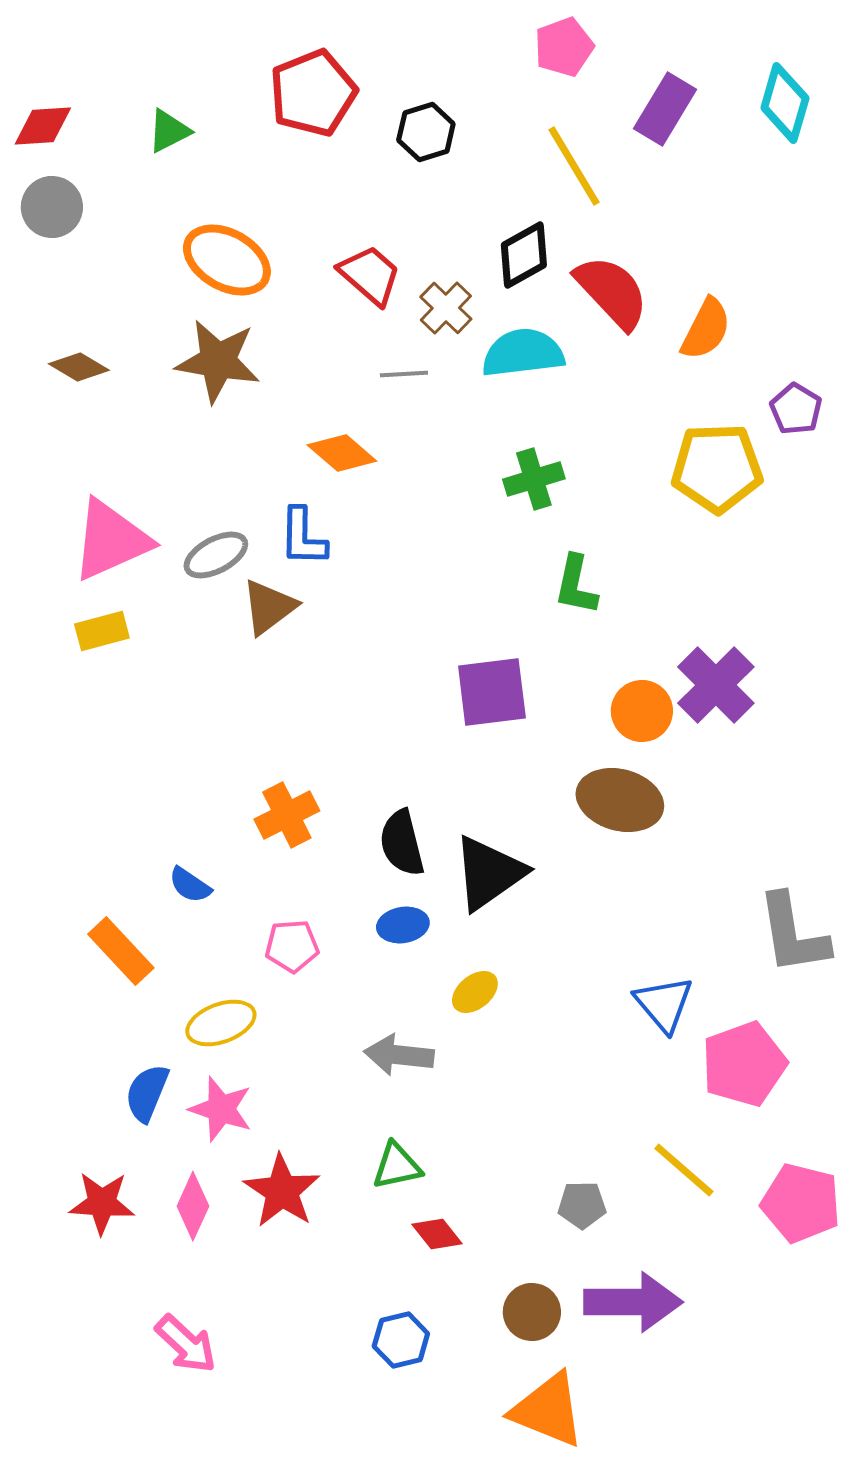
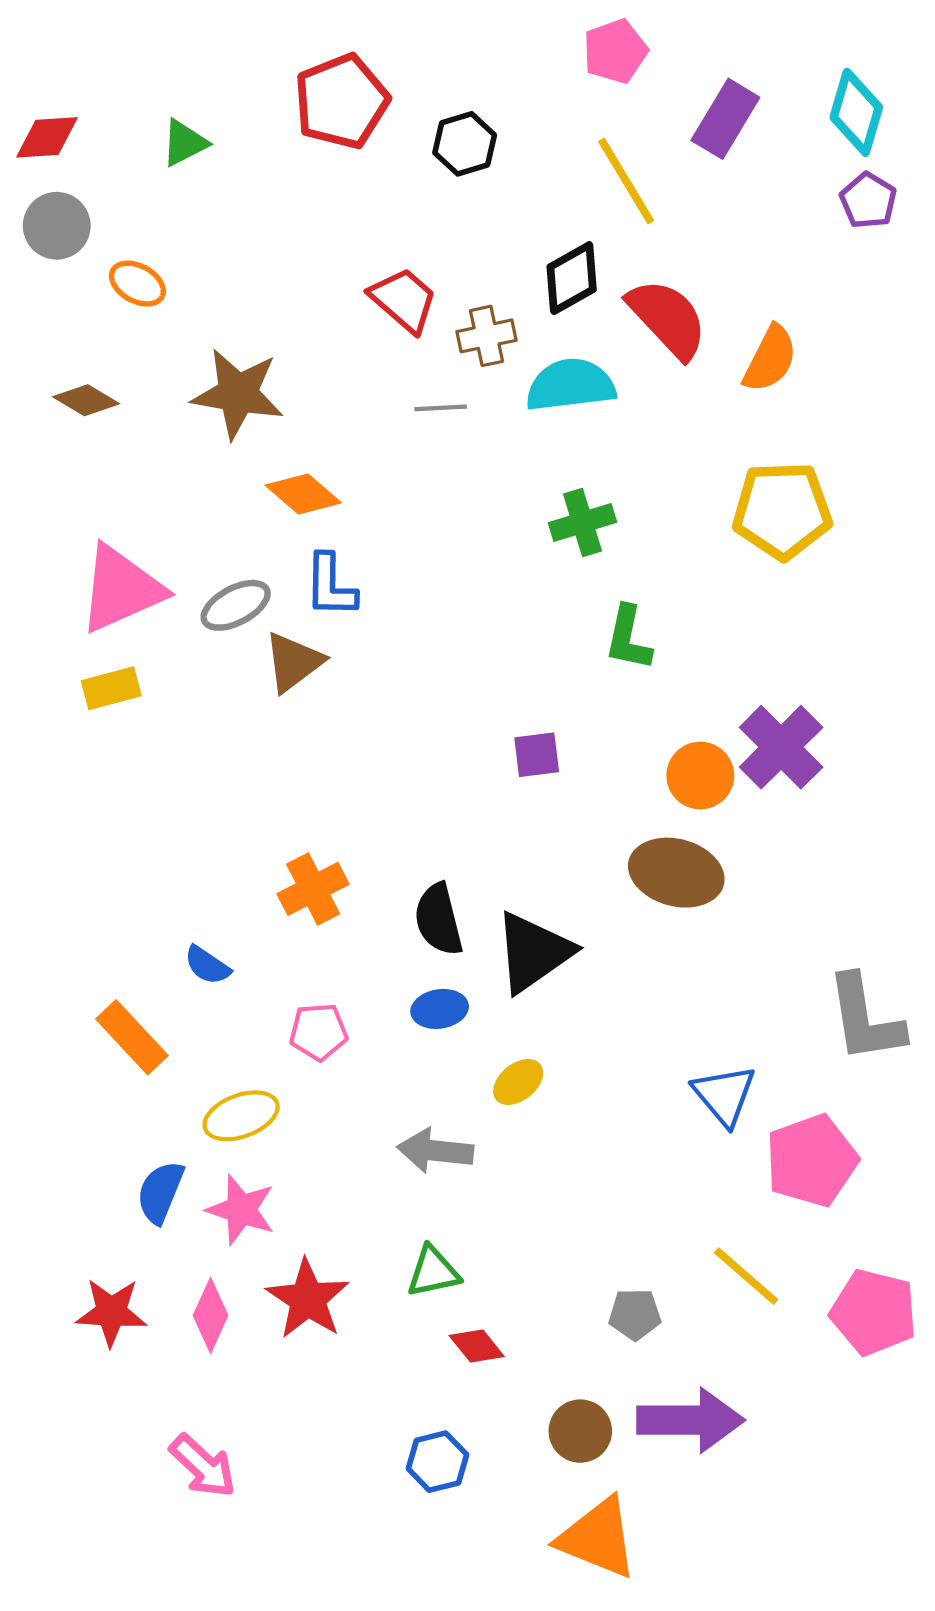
orange ellipse: (227, 260) -> (137, 284), moved, size x0.6
brown cross: (446, 308) -> (487, 336), turned 34
purple pentagon: (796, 409) -> (868, 201), moved
orange diamond: (342, 453) -> (303, 494), moved
purple square: (492, 692) -> (537, 755), size x0.6

